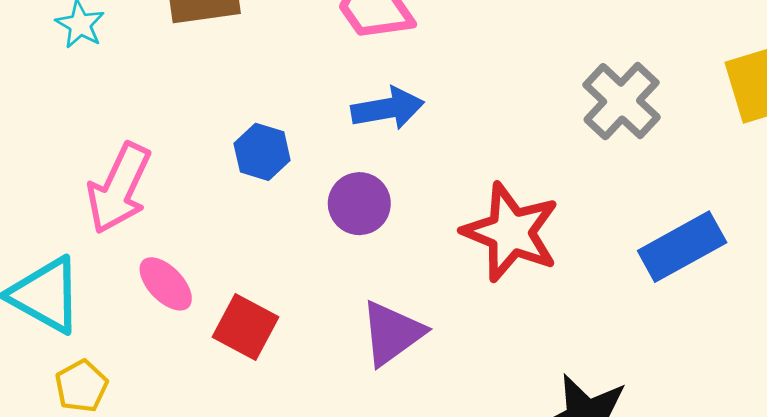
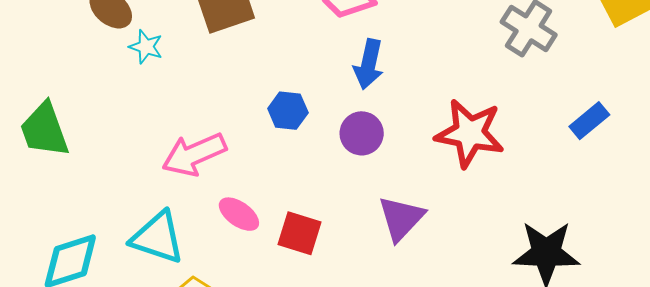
blue arrow: (388, 108) -> (369, 64), turned 123
pink arrow: (119, 188) -> (194, 154), turned 52
blue rectangle: (682, 247) -> (589, 121), size x0.7

